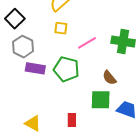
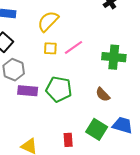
pink line: (87, 43) -> (74, 47), moved
green square: (101, 100) -> (97, 129), moved, turned 35

